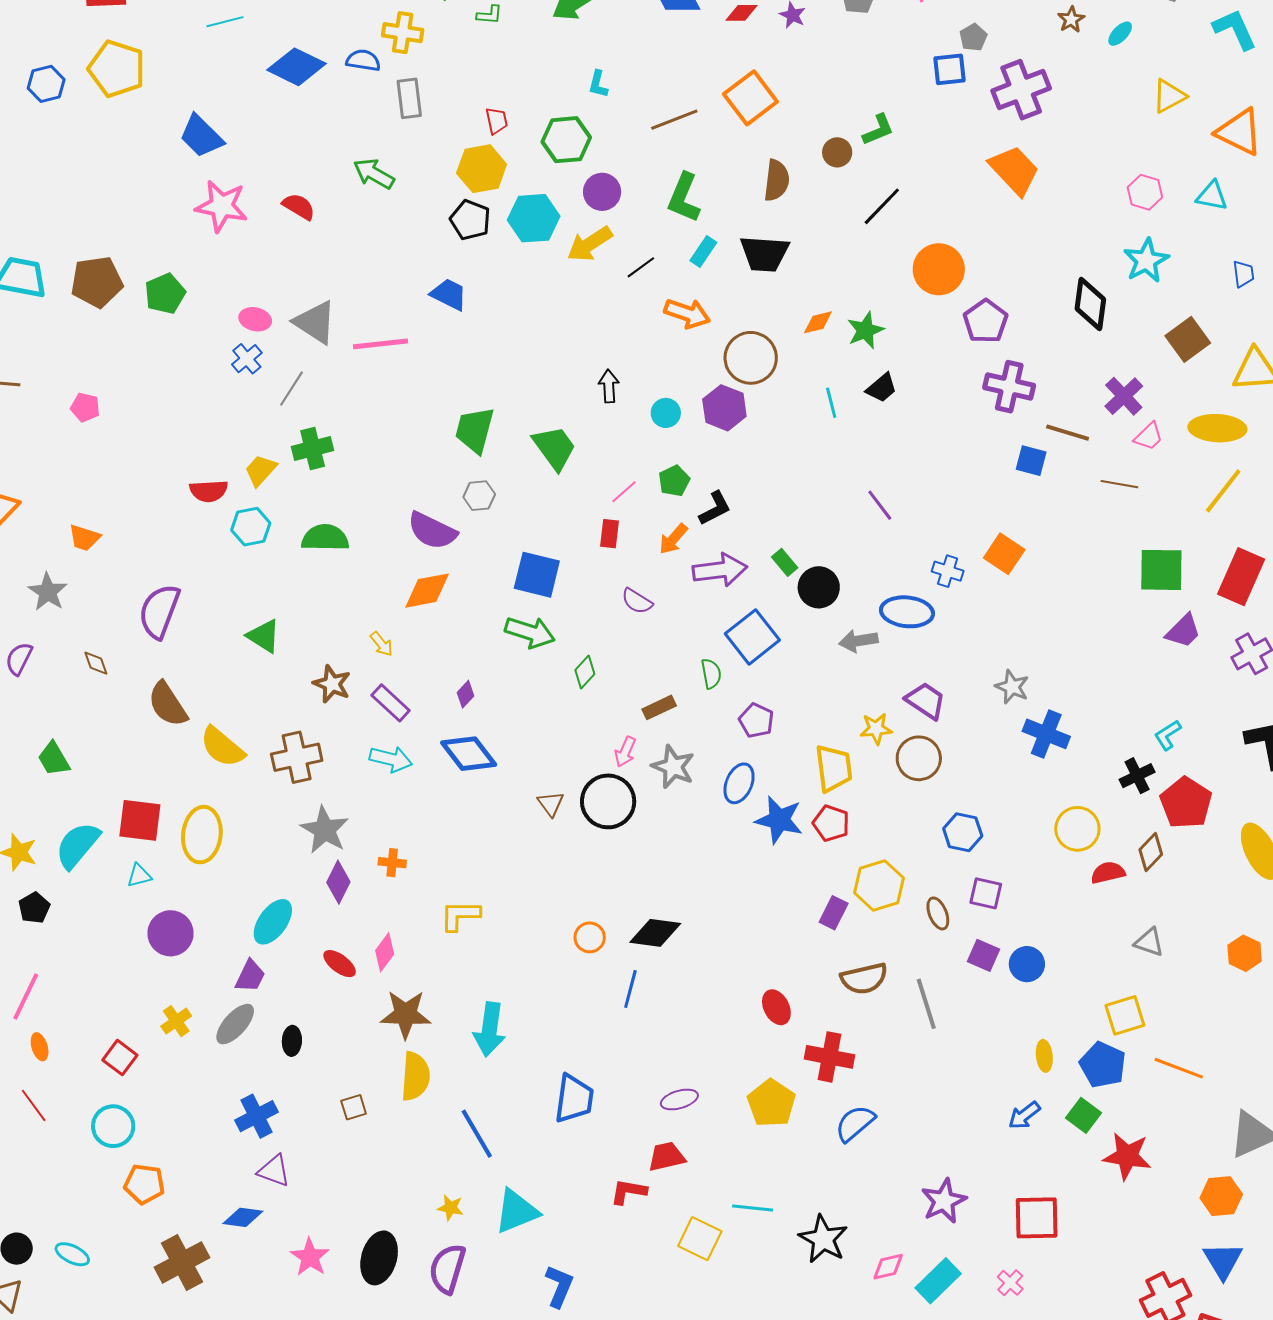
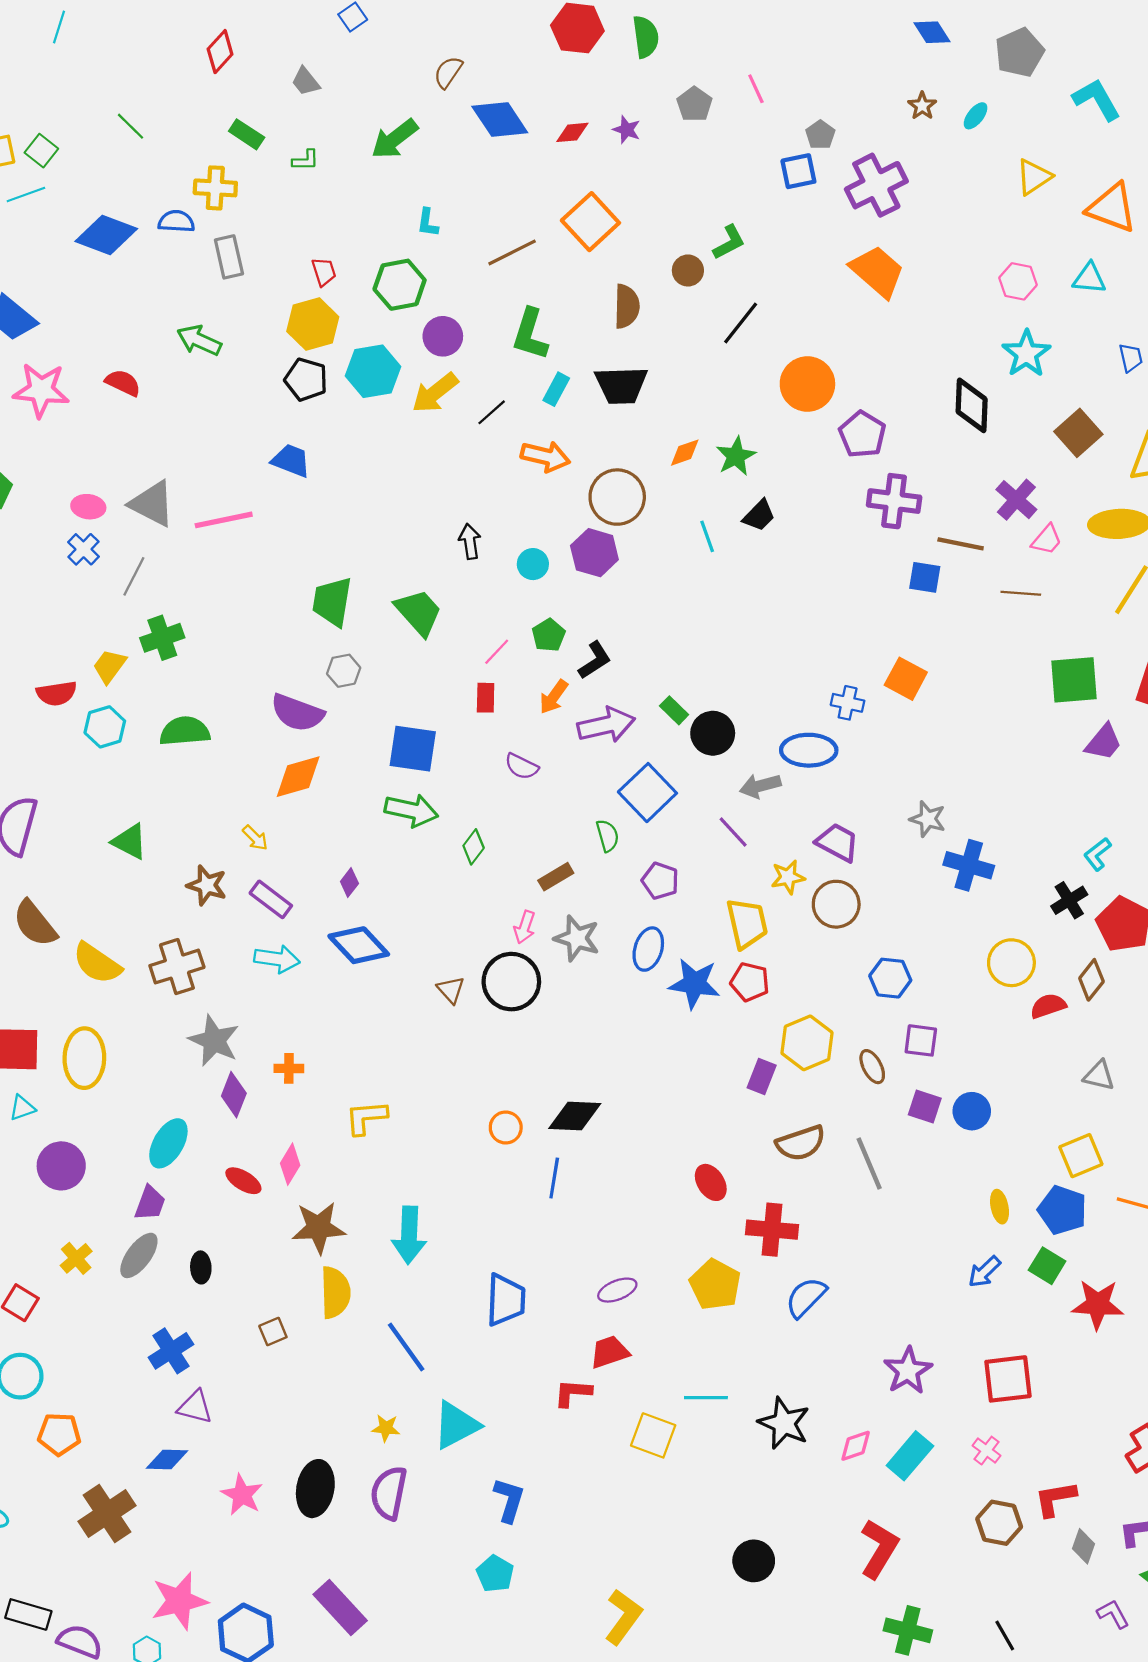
purple line: (880, 505) -> (733, 832), moved

